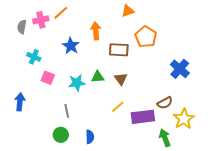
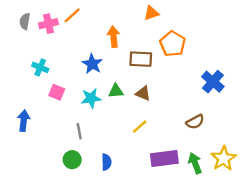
gray semicircle: (22, 27) -> (25, 21), moved
blue star: (71, 46) -> (92, 64), moved
brown triangle: (121, 79) -> (143, 93), turned -32
purple rectangle: (143, 117) -> (164, 158), moved
yellow star: (184, 119) -> (224, 158), moved

